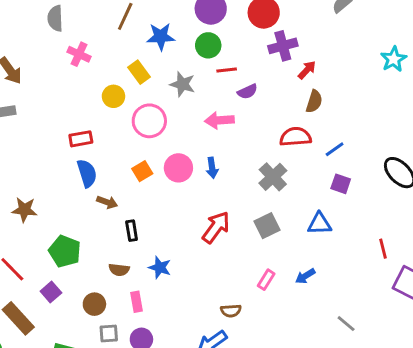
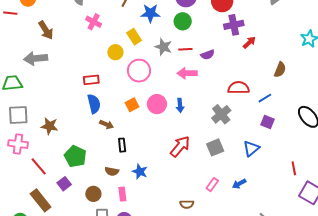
red line: (227, 70) -> (185, 49), moved
brown semicircle: (314, 101) -> (280, 70), moved
blue triangle: (319, 224) -> (251, 148), turned -42

